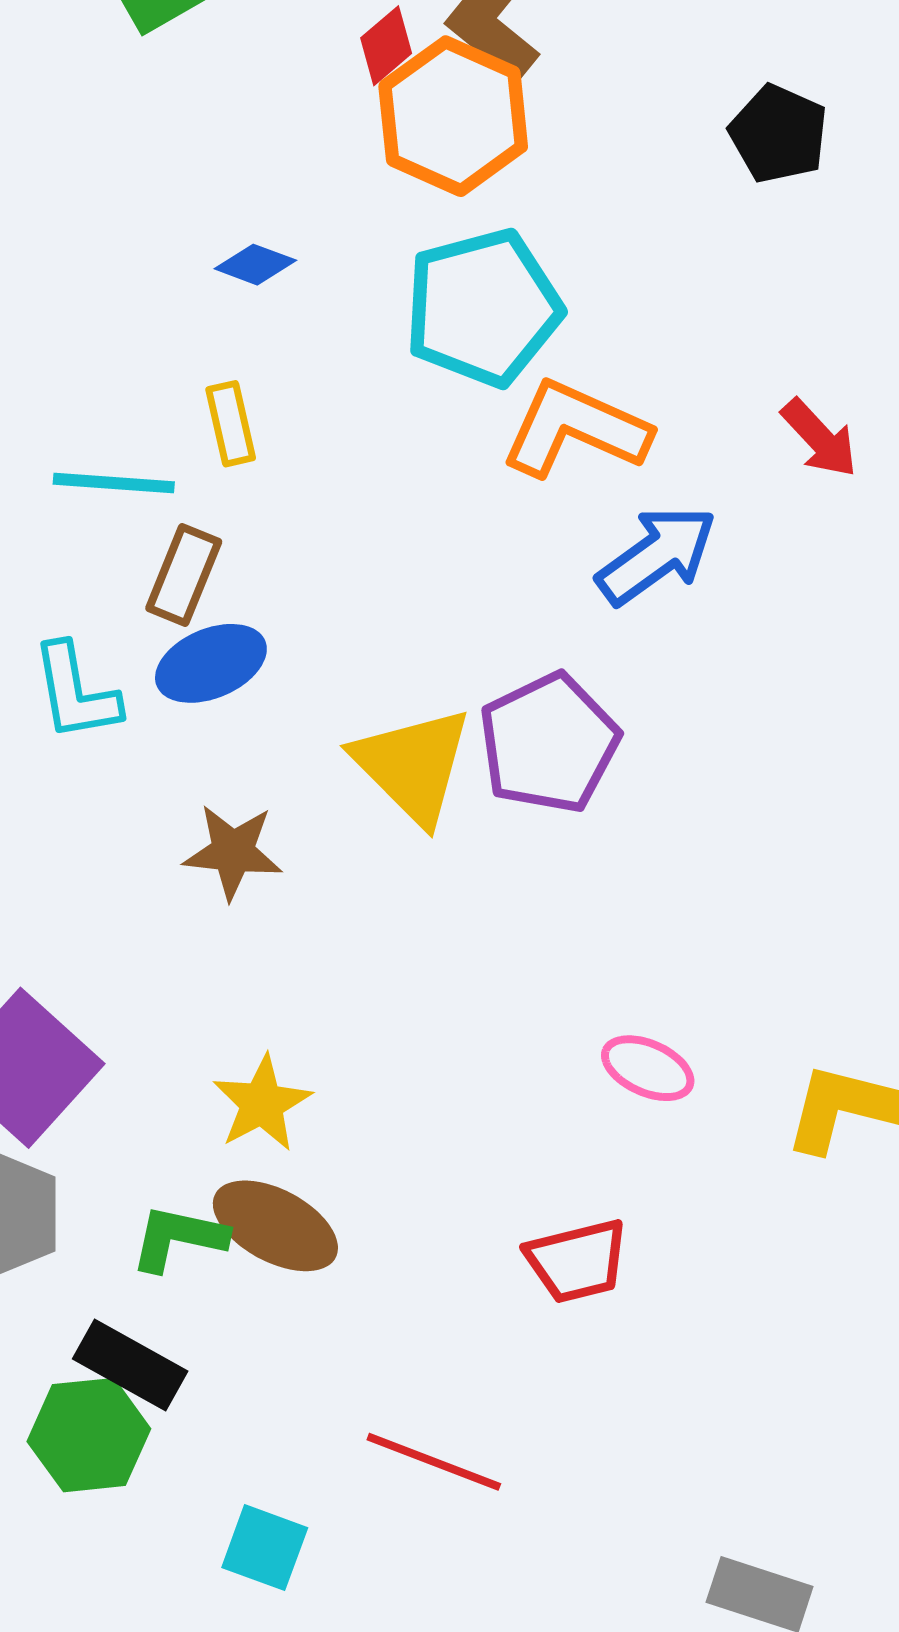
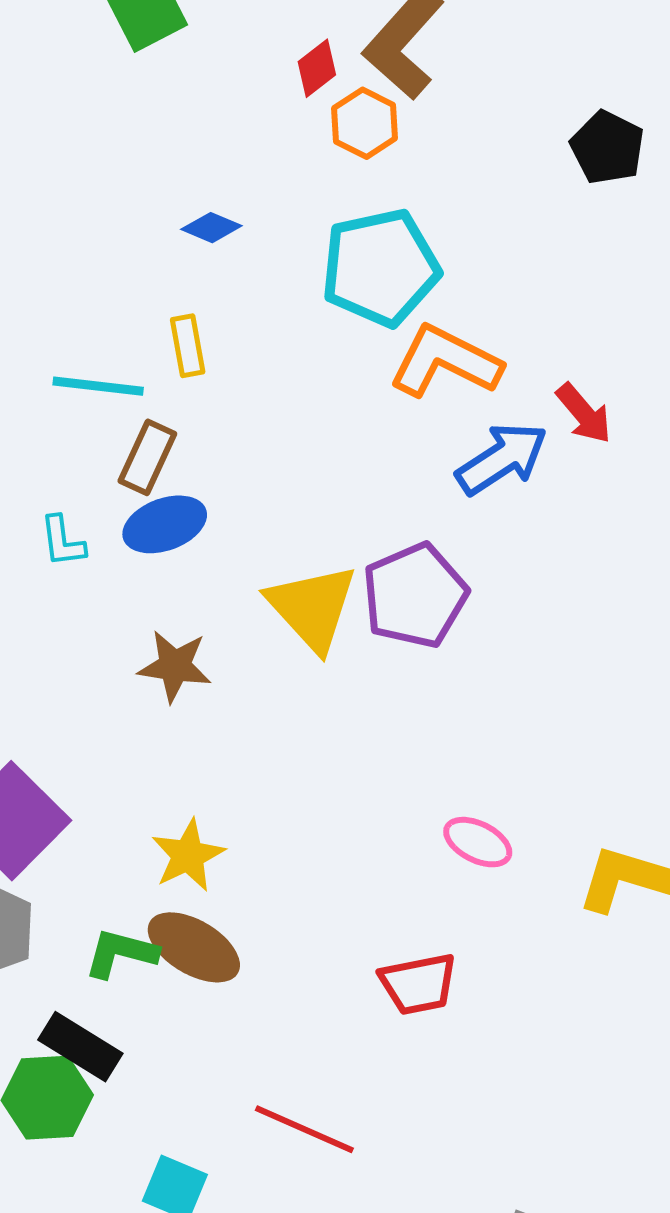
orange hexagon: (453, 116) -> (365, 123), size x0.6
red arrow: (820, 438) -> (584, 413), moved
cyan L-shape: (76, 692) -> (63, 541), size x0.7

